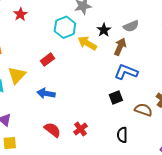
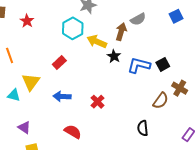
black star: (104, 30) -> (114, 56), moved
brown arrow: (120, 47) -> (121, 32), moved
black square: (116, 98) -> (163, 64), moved
brown semicircle: (143, 110) -> (161, 101), turned 114
red cross: (80, 129) -> (98, 102), moved

